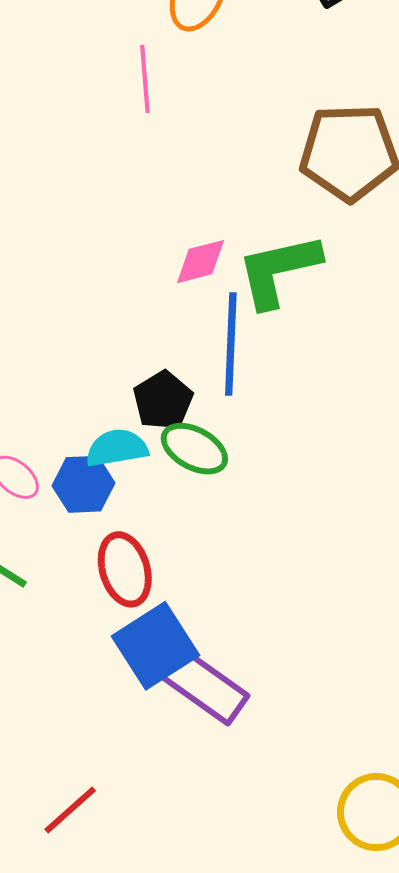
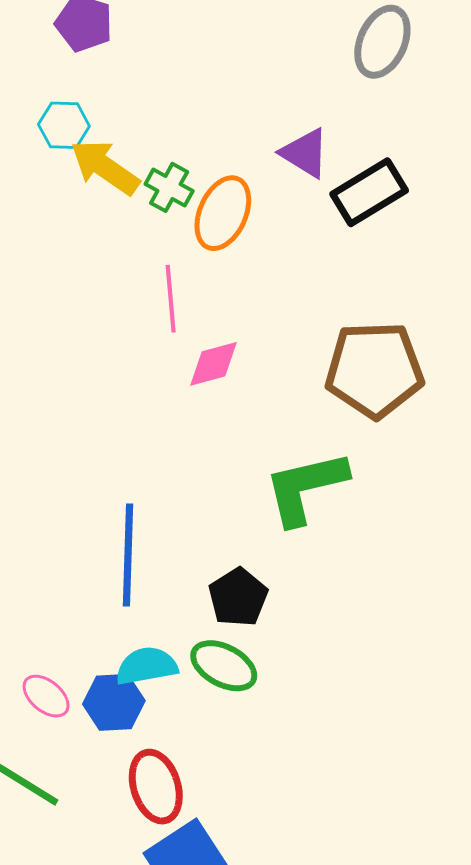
pink diamond: (200, 262) -> (213, 364), moved
blue line: (231, 344) -> (128, 555), moved
black pentagon: (163, 400) -> (238, 597), moved

